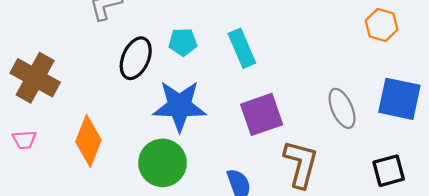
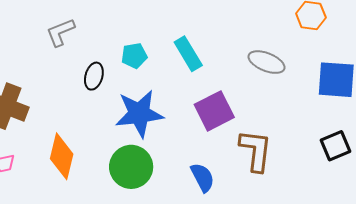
black ellipse: (136, 58) -> (94, 76), size x0.7
gray ellipse: (342, 108) -> (267, 62), moved, turned -36

